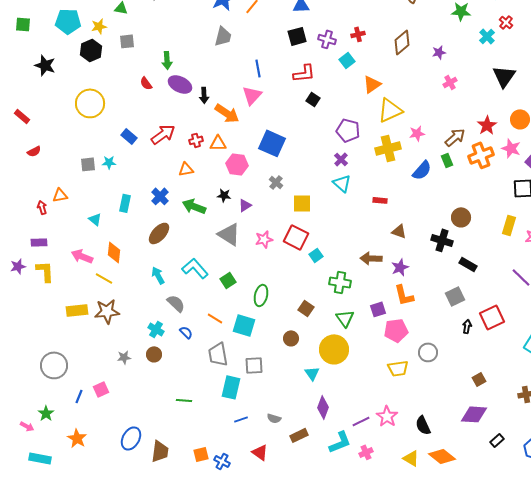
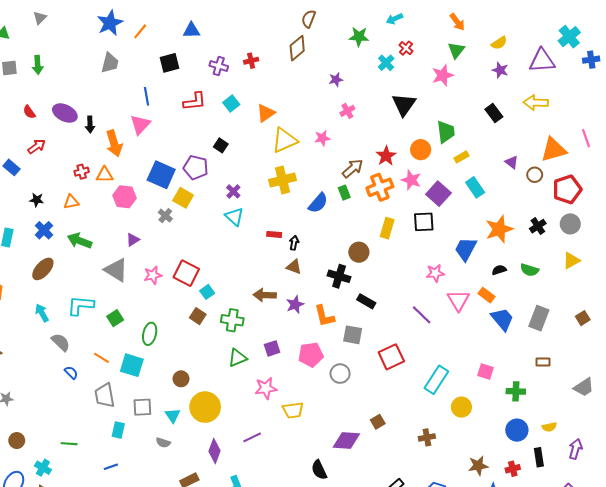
black square: (297, 36) -> (170, 63), moved
brown diamond: (402, 42) -> (297, 48), moved
green arrow: (167, 60) -> (38, 65), moved
cyan square: (347, 60) -> (231, 104), moved
black square: (313, 99) -> (221, 145), moved
orange arrow: (227, 113) -> (114, 143), turned 40
purple pentagon: (348, 130) -> (196, 167), moved
pink star: (417, 133) -> (322, 138), moved
red arrow: (163, 134) -> (37, 146), moved, size x0.7
black star: (224, 195) -> (37, 200), moved
yellow square: (302, 203) -> (183, 198), moved, turned 30
yellow rectangle: (509, 225) -> (387, 228), moved
cyan L-shape: (195, 268) -> (81, 306), turned -44
orange L-shape: (404, 295) -> (324, 316), moved
gray square: (455, 296) -> (353, 335), turned 36
brown square: (306, 308) -> (198, 316), moved
green triangle: (345, 318) -> (238, 358), turned 42
black arrow: (467, 326) -> (294, 243), moved
cyan cross: (156, 329) -> (43, 468), moved
pink pentagon: (396, 330) -> (311, 355), moved
yellow circle: (334, 349) -> (205, 407), moved
gray circle: (428, 352) -> (340, 374), moved
brown circle: (154, 354) -> (17, 441), moved
cyan triangle: (312, 373) -> (173, 415), moved
cyan rectangle: (231, 387) -> (118, 430), size x0.7
purple diamond: (474, 414) -> (346, 441), moved
pink star: (387, 416) -> (266, 388), moved, turned 30
gray semicircle: (274, 418) -> (163, 443), moved
blue line: (241, 419) -> (111, 467), moved
purple line: (361, 421) -> (252, 437), moved

